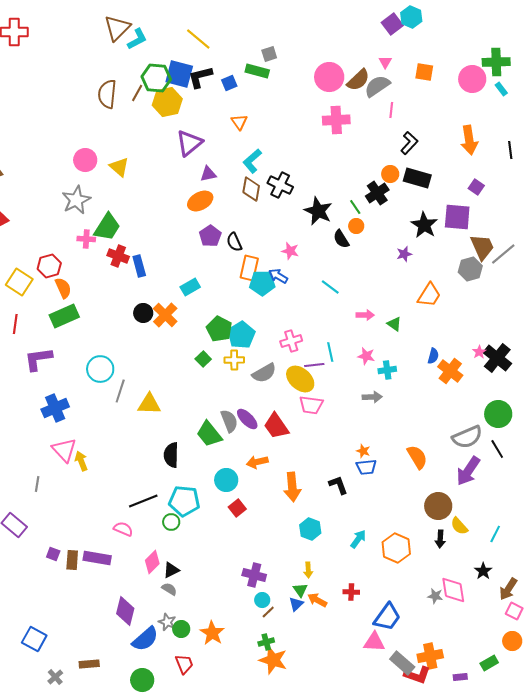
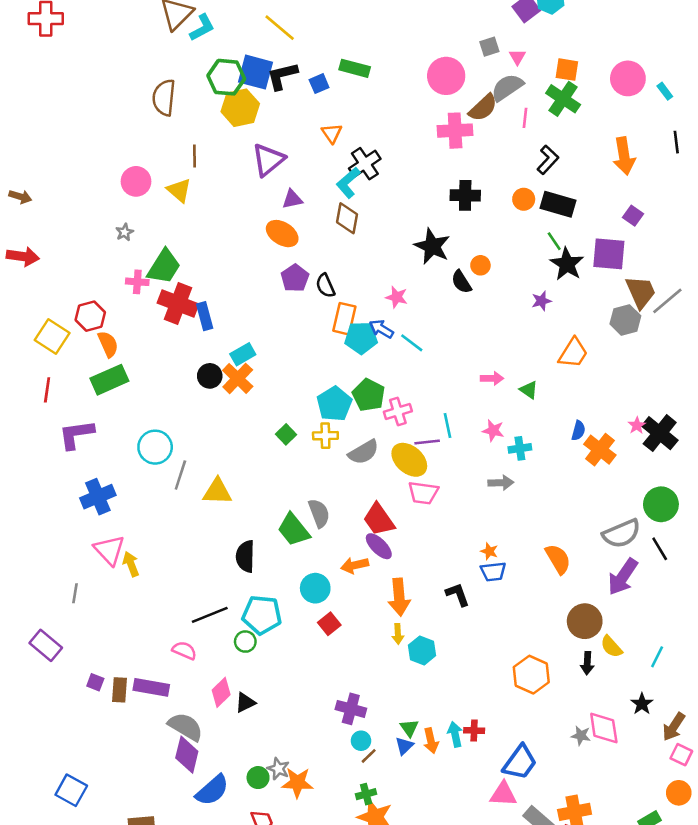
gray square: (269, 54) -> (489, 47), moved
green cross: (496, 62) -> (563, 99), moved, turned 36
brown semicircle: (358, 80) -> (483, 108), moved
brown line: (137, 93) -> (194, 156), moved, turned -30
black line: (510, 150) -> (676, 142), moved
black cross: (280, 185) -> (365, 164), moved, turned 30
black cross: (377, 193) -> (465, 195), moved, turned 35
gray star: (76, 200) -> (125, 232), size x0.5
orange ellipse: (200, 201) -> (282, 234), turned 60
green line: (355, 207) -> (554, 241), moved
red cross: (118, 256) -> (178, 303), size x1.4
cyan rectangle: (190, 287) -> (243, 354), moved
cyan line: (330, 287) -> (412, 343), moved
green pentagon: (219, 329) -> (369, 395), moved
purple ellipse: (247, 419) -> (379, 546), moved
cyan arrow: (358, 539) -> (455, 734), moved, turned -48
yellow arrow: (308, 570) -> (398, 634), moved
gray semicircle: (169, 589) -> (186, 727), moved, size x1.8
orange arrow: (317, 600) -> (431, 741), turned -132
gray star: (167, 622) -> (278, 769), moved
orange star: (212, 633) -> (297, 783), turned -30

